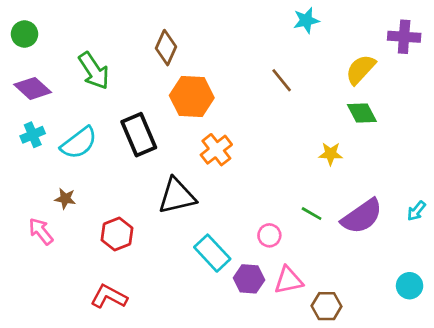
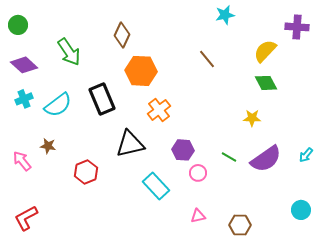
yellow star: (331, 154) -> (252, 118), moved
pink arrow: (41, 231) -> (22, 161), moved
purple hexagon: (249, 279) -> (183, 150), moved
pink triangle: (288, 280) -> (198, 216), moved, size x0.7
red L-shape: (109, 297) -> (26, 218), moved, turned -56

